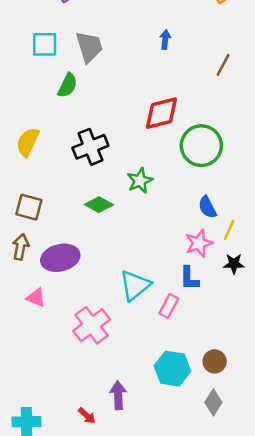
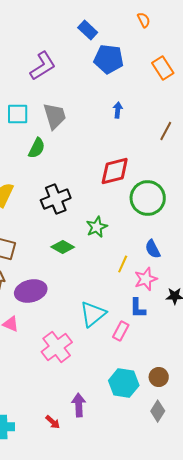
yellow line: (229, 230) -> (123, 264), moved

